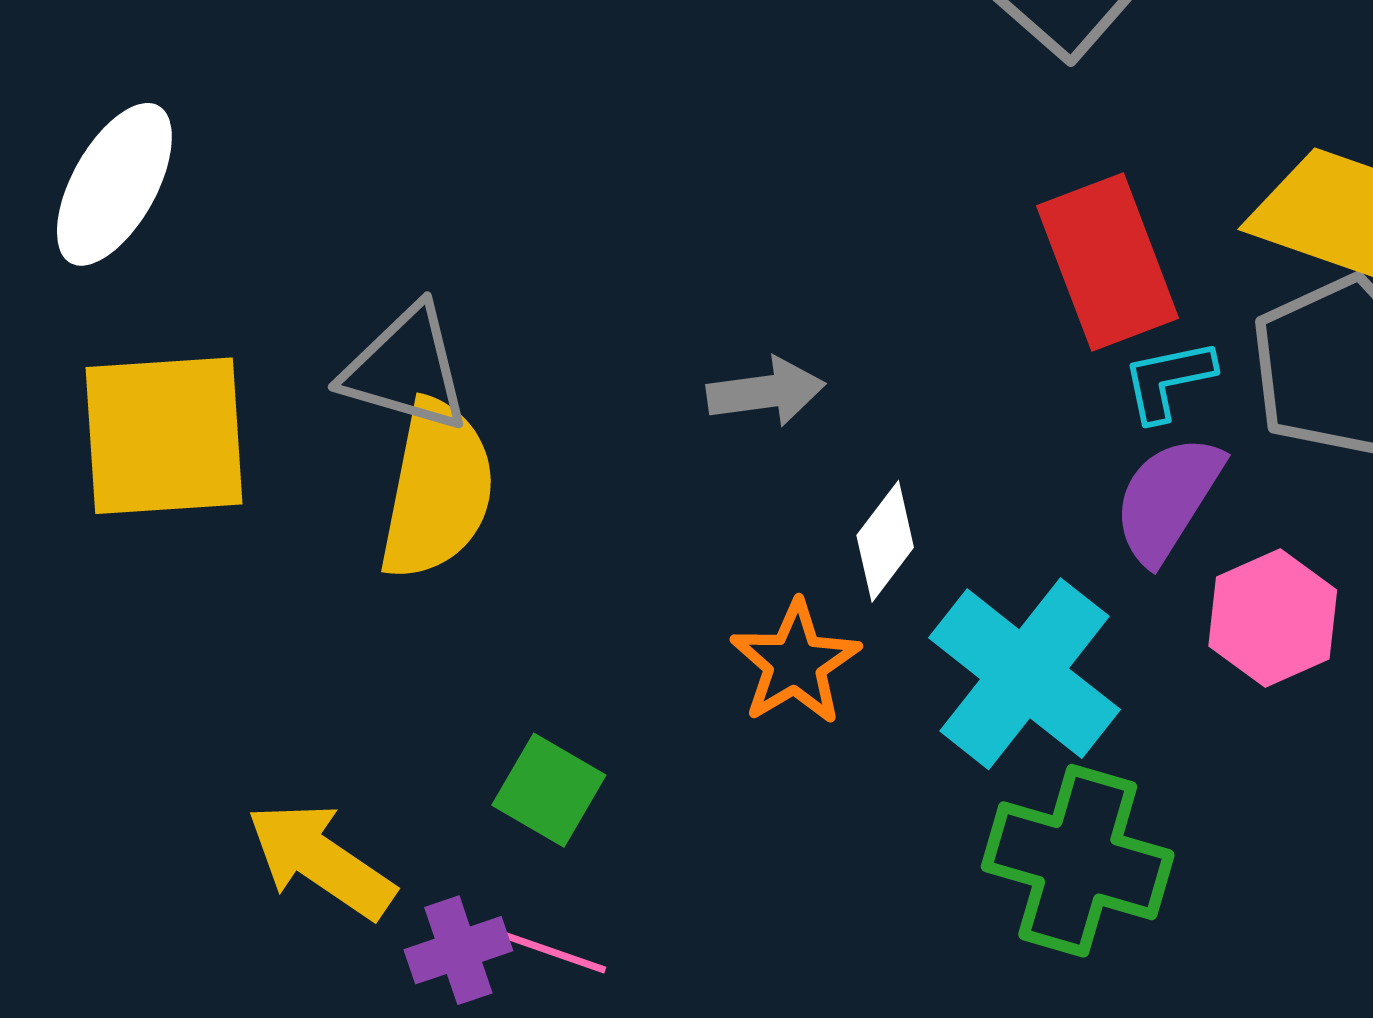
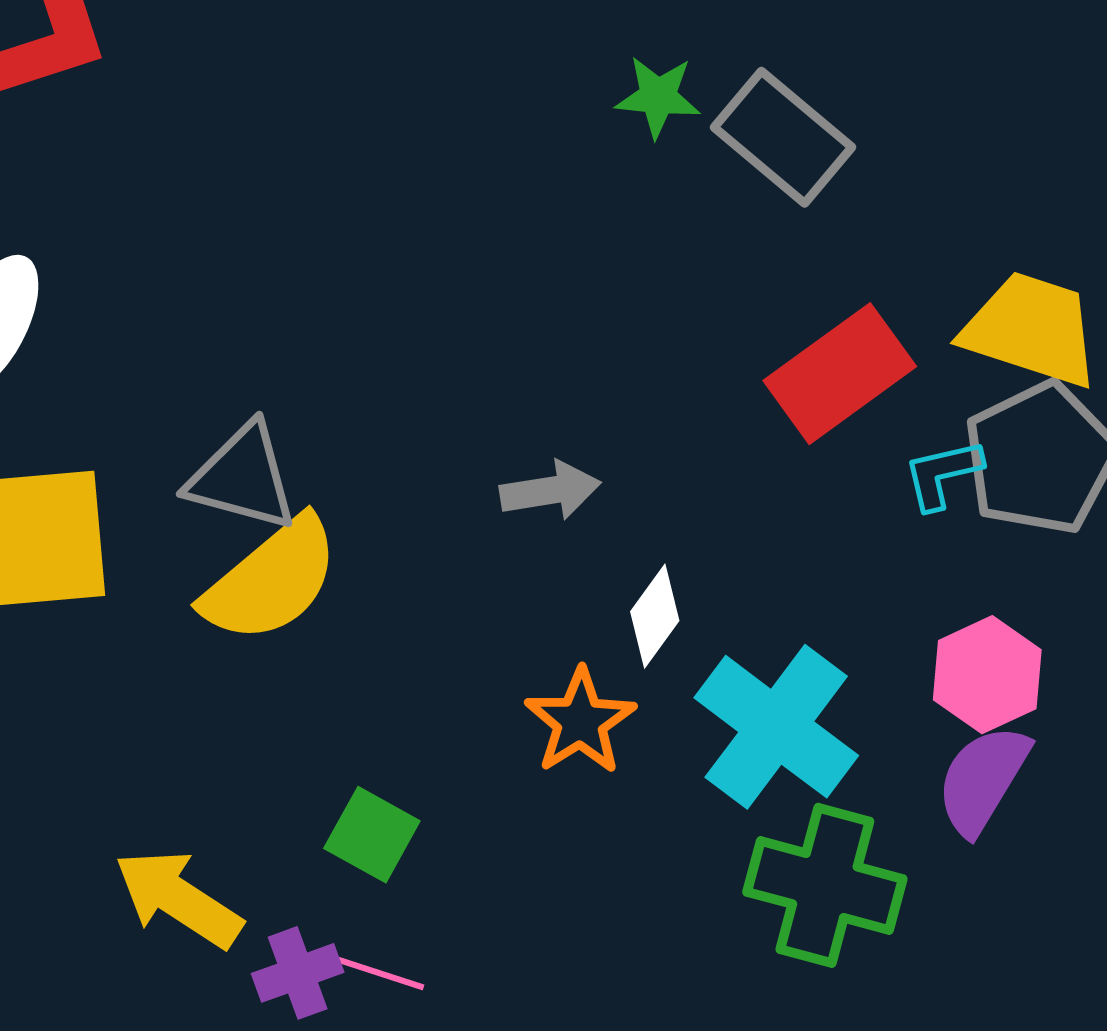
red rectangle: (1108, 262) -> (840, 374), turned 76
cyan L-shape: (1168, 380) -> (943, 474), moved
yellow semicircle: (437, 490) -> (271, 580), turned 40
purple semicircle: (1168, 499) -> (983, 780), moved

